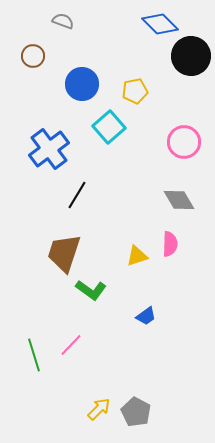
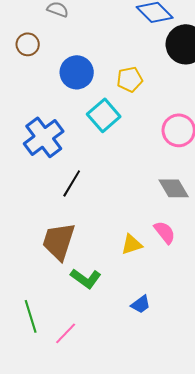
pink semicircle: (170, 244) -> (165, 232), turned -40
green line: (34, 355) -> (31, 316), moved

